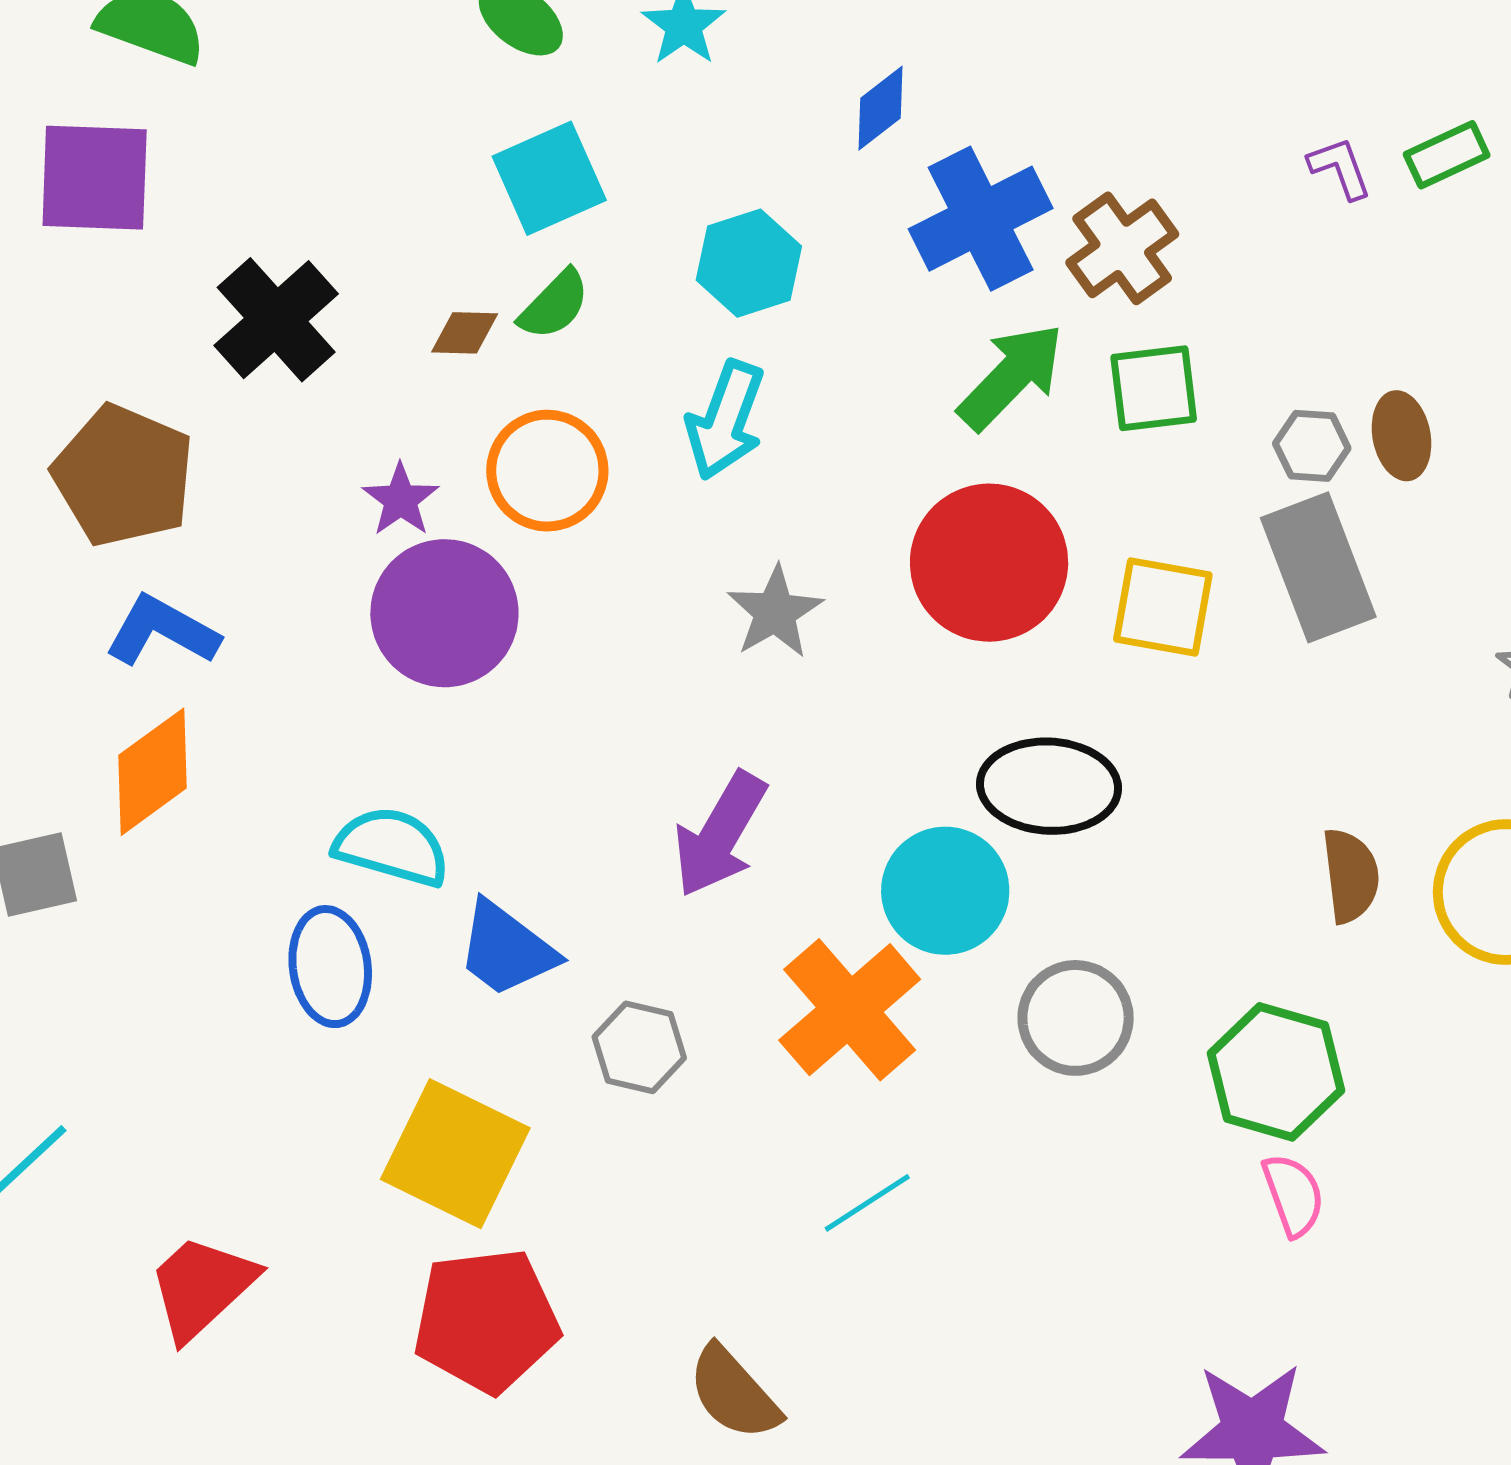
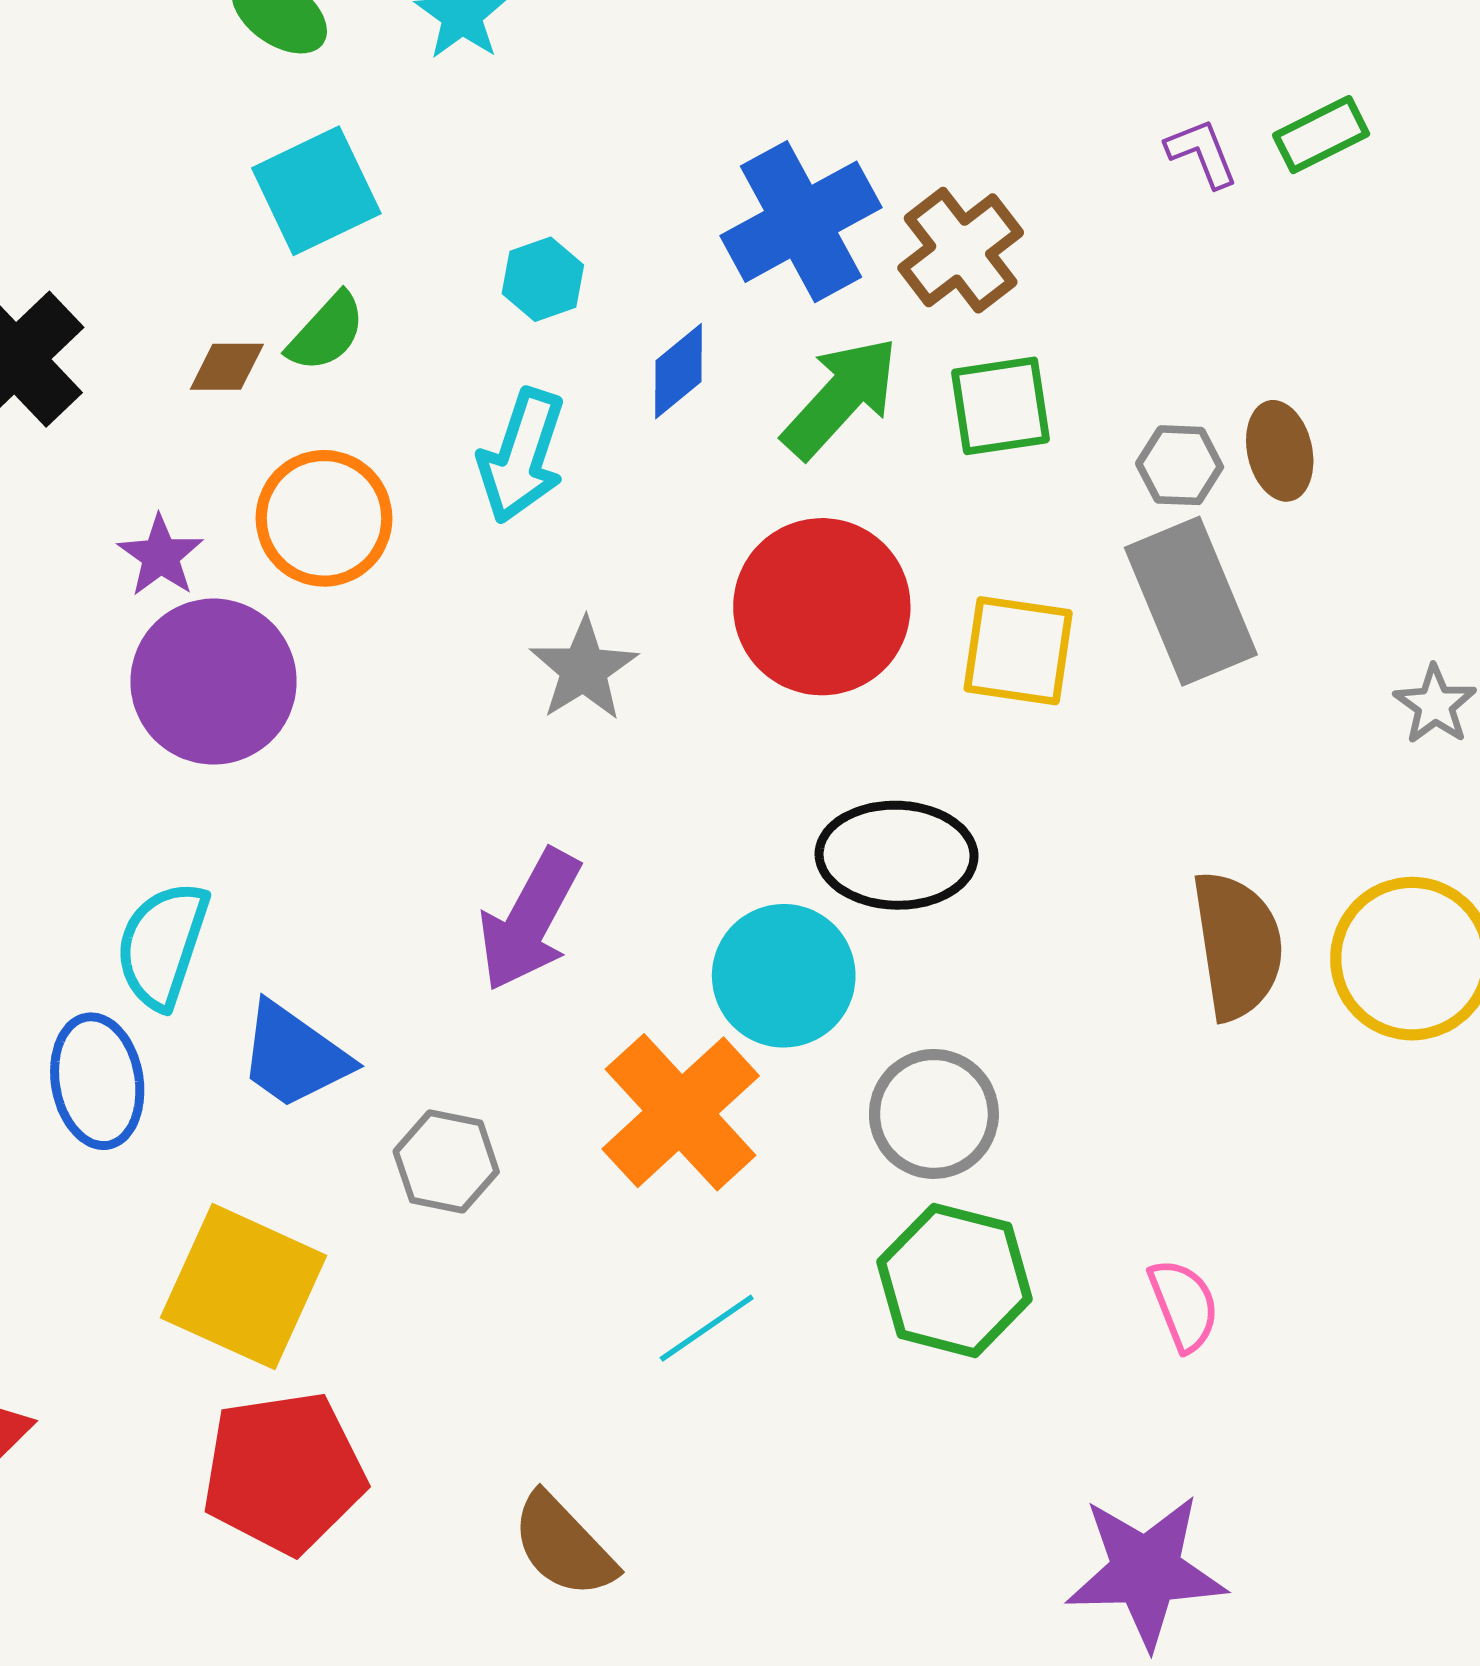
blue diamond: (880, 108) -> (679, 371), moved
cyan hexagon: (749, 263) -> (543, 279), size x0.7
cyan semicircle: (392, 847) -> (162, 945), turned -86
brown semicircle: (1351, 876) -> (1237, 945), size x1.4
green hexagon: (1276, 1072) -> (955, 1280), moved

